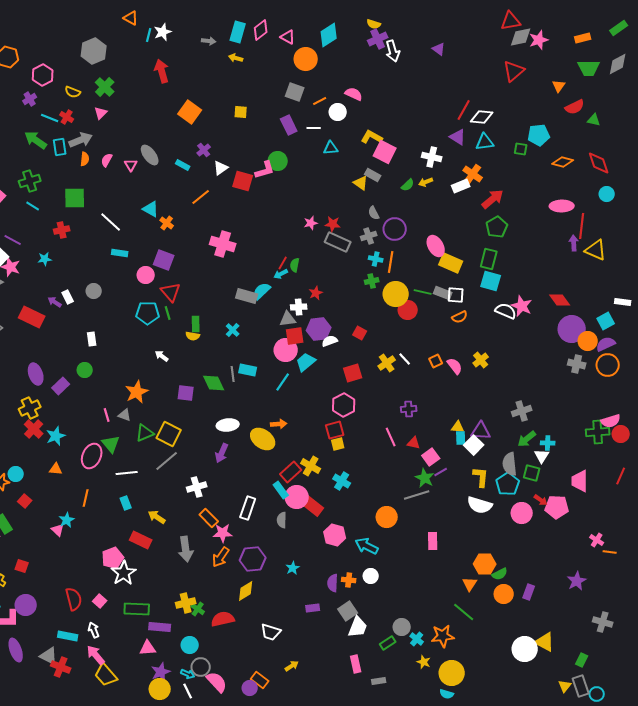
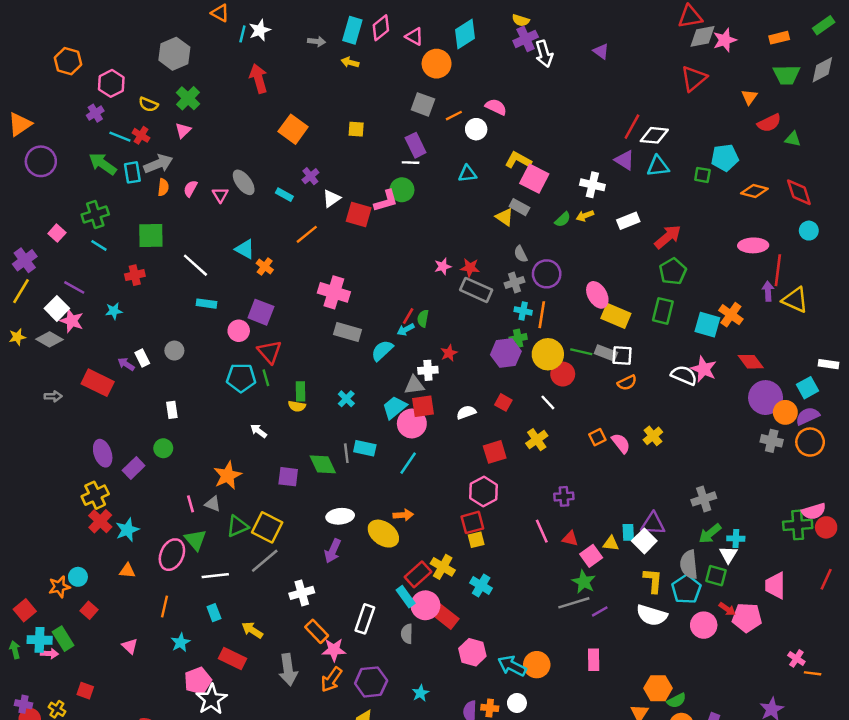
white line: (314, 128) -> (411, 163), moved
orange cross: (473, 174) -> (731, 315), moved
cyan square: (491, 281) -> (707, 325), moved
gray rectangle: (247, 296) -> (348, 332), moved
purple hexagon: (319, 329) -> (506, 353), moved
white line: (405, 359) -> (548, 402), moved
cyan trapezoid: (306, 362) -> (395, 407), moved
yellow triangle: (458, 427) -> (611, 543), moved
purple line: (441, 472) -> (600, 611), moved
orange circle: (387, 517) -> (537, 665), moved
cyan star: (67, 520) -> (181, 642), moved

